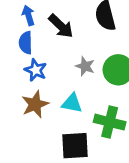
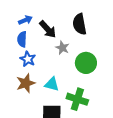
blue arrow: (28, 15) -> (25, 20), turned 80
gray star: (85, 66) -> (62, 48), moved

